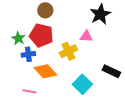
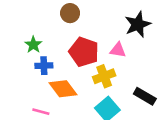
red pentagon: (41, 35) -> (84, 52), moved
yellow cross: (68, 51) -> (104, 76), moved

